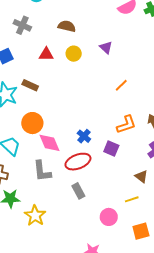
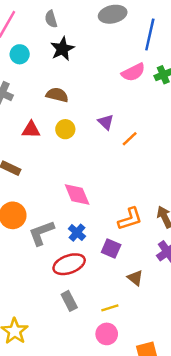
orange line: (121, 85) -> (130, 139), moved
pink diamond: (49, 143) -> (77, 195), moved
gray L-shape: (42, 171) -> (41, 233), moved, turned 75
brown triangle: (141, 177) -> (135, 278), moved
yellow line: (132, 199) -> (110, 308), moved

